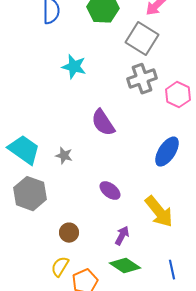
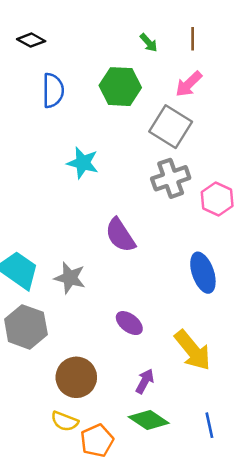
blue ellipse: (167, 152) -> (203, 273), turned -52
gray star: (64, 156) -> (70, 278), size x1.4
brown circle: (69, 233) -> (76, 377), size x1.6
yellow semicircle: (60, 267) -> (65, 421), turned -100

